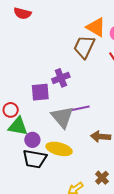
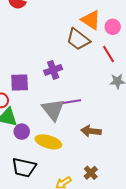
brown trapezoid: (84, 47) -> (78, 39), turned -80
purple square: (40, 92) -> (20, 83), moved
black trapezoid: (35, 159) -> (24, 167), moved

